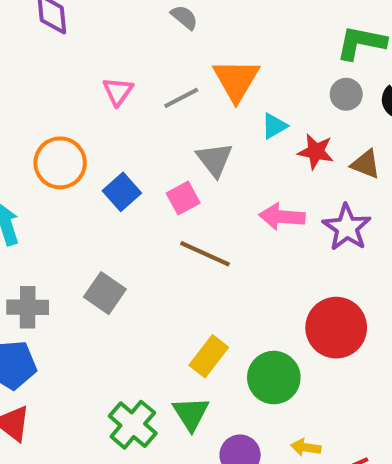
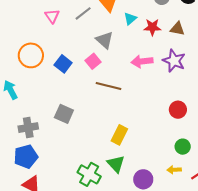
red circle: (336, 328) -> (178, 110), size x0.6
green circle: (274, 378) -> (183, 147), moved, size x0.6

